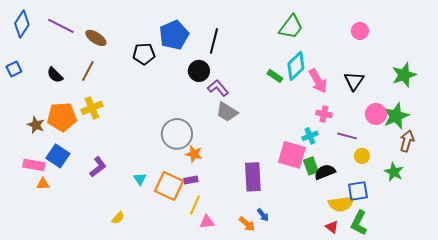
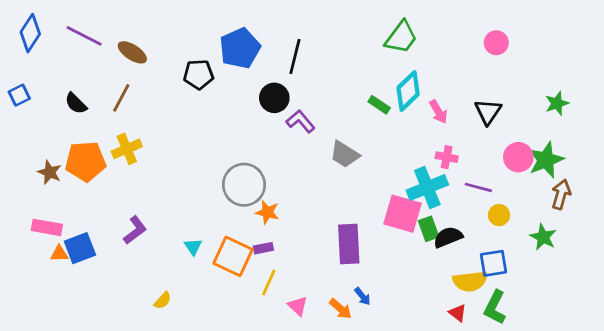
green star: (404, 75) -> (557, 103), size x0.7
pink arrow: (318, 81) -> (438, 112), size x0.7
gray trapezoid: (227, 112) -> (345, 154), moved
cyan cross: (310, 136) -> (427, 187), size x1.8
blue square: (58, 156) -> (80, 248), moved, turned 35
pink triangle: (207, 222) -> (298, 306), moved, turned 49

